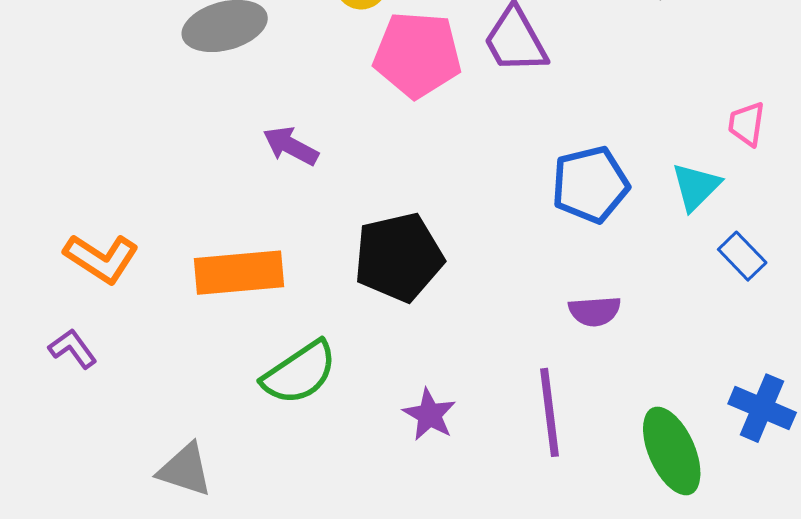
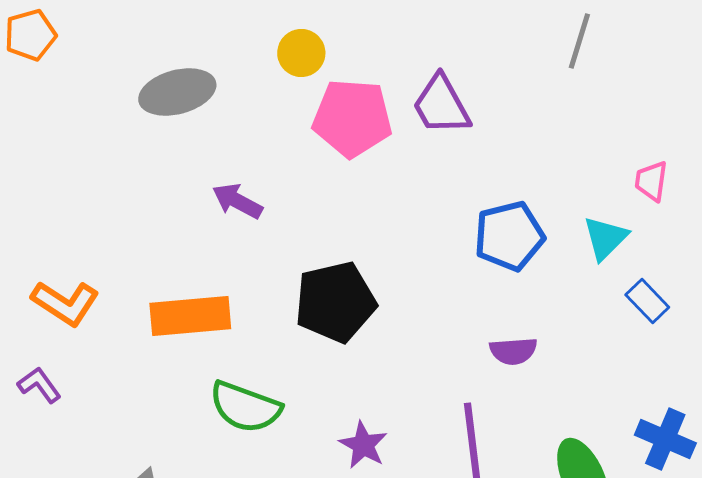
green semicircle: (300, 373) -> (245, 407), turned 54

